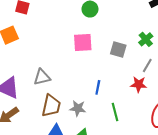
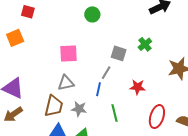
pink square: (83, 42) -> (68, 54), moved
gray line: (147, 66) -> (106, 73), moved
gray triangle: (42, 77) -> (66, 83), moved

